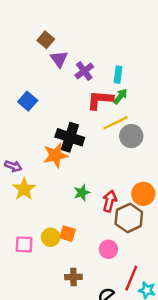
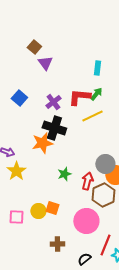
purple cross: (84, 71) -> (53, 102), moved
cyan rectangle: (118, 75) -> (97, 68), moved
gray circle: (131, 136) -> (105, 164), moved
pink circle: (108, 249) -> (86, 221), size x1.6

